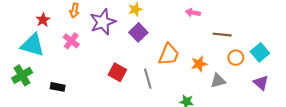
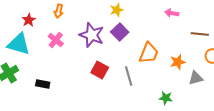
purple star: (103, 22) -> (92, 35), moved, turned -30

